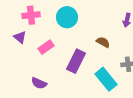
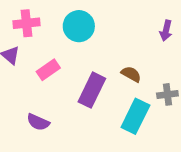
brown semicircle: (103, 42) -> (131, 74), moved
cyan rectangle: (106, 79) -> (135, 116), turned 65

